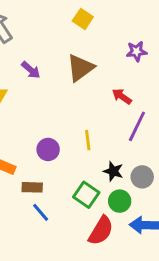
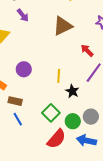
purple arrow: (31, 70) -> (23, 15), moved
purple circle: (48, 149) -> (24, 69), moved
black star: (113, 171) -> (72, 91), moved
gray circle: (142, 177) -> (91, 117), moved

